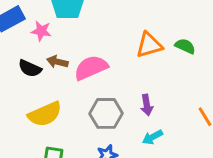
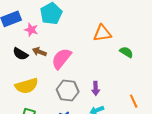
orange triangle: (149, 45) -> (102, 33), moved
pink semicircle: (91, 68) -> (61, 59), turned -35

